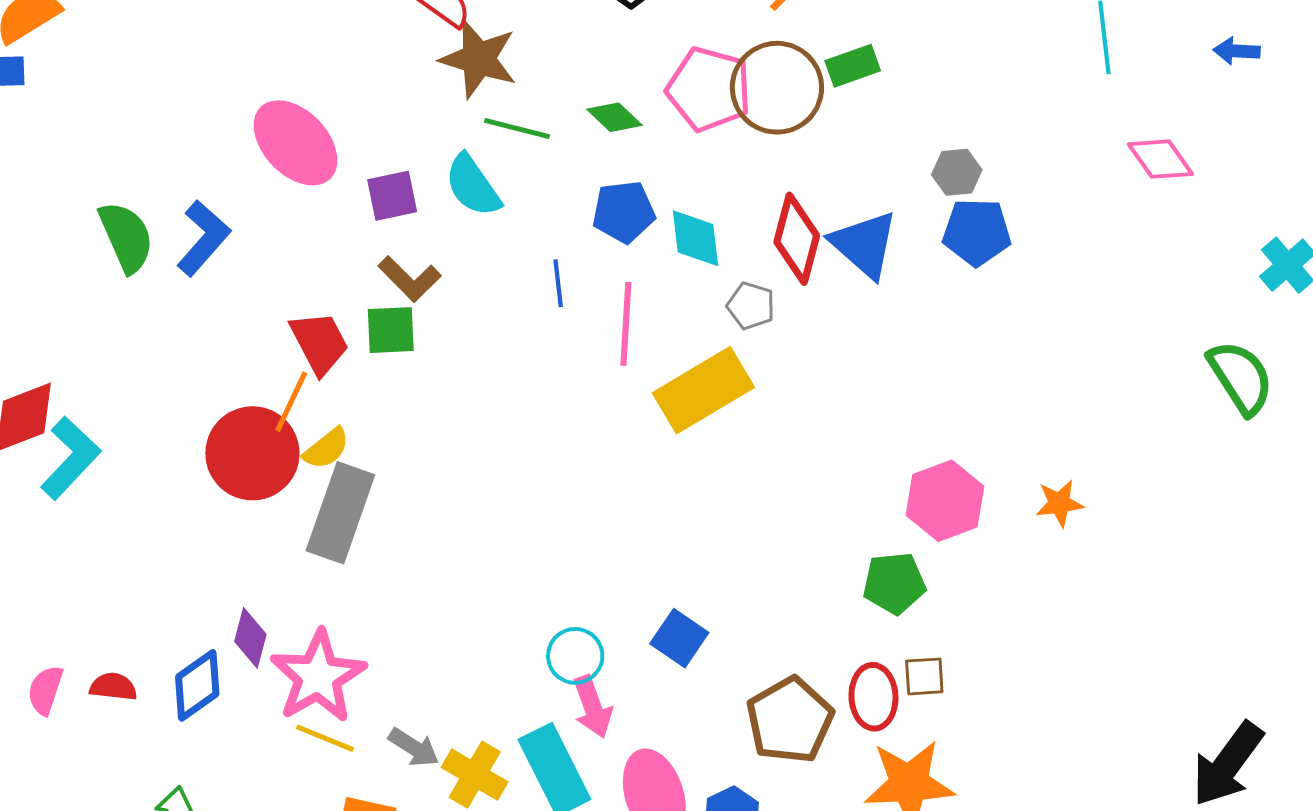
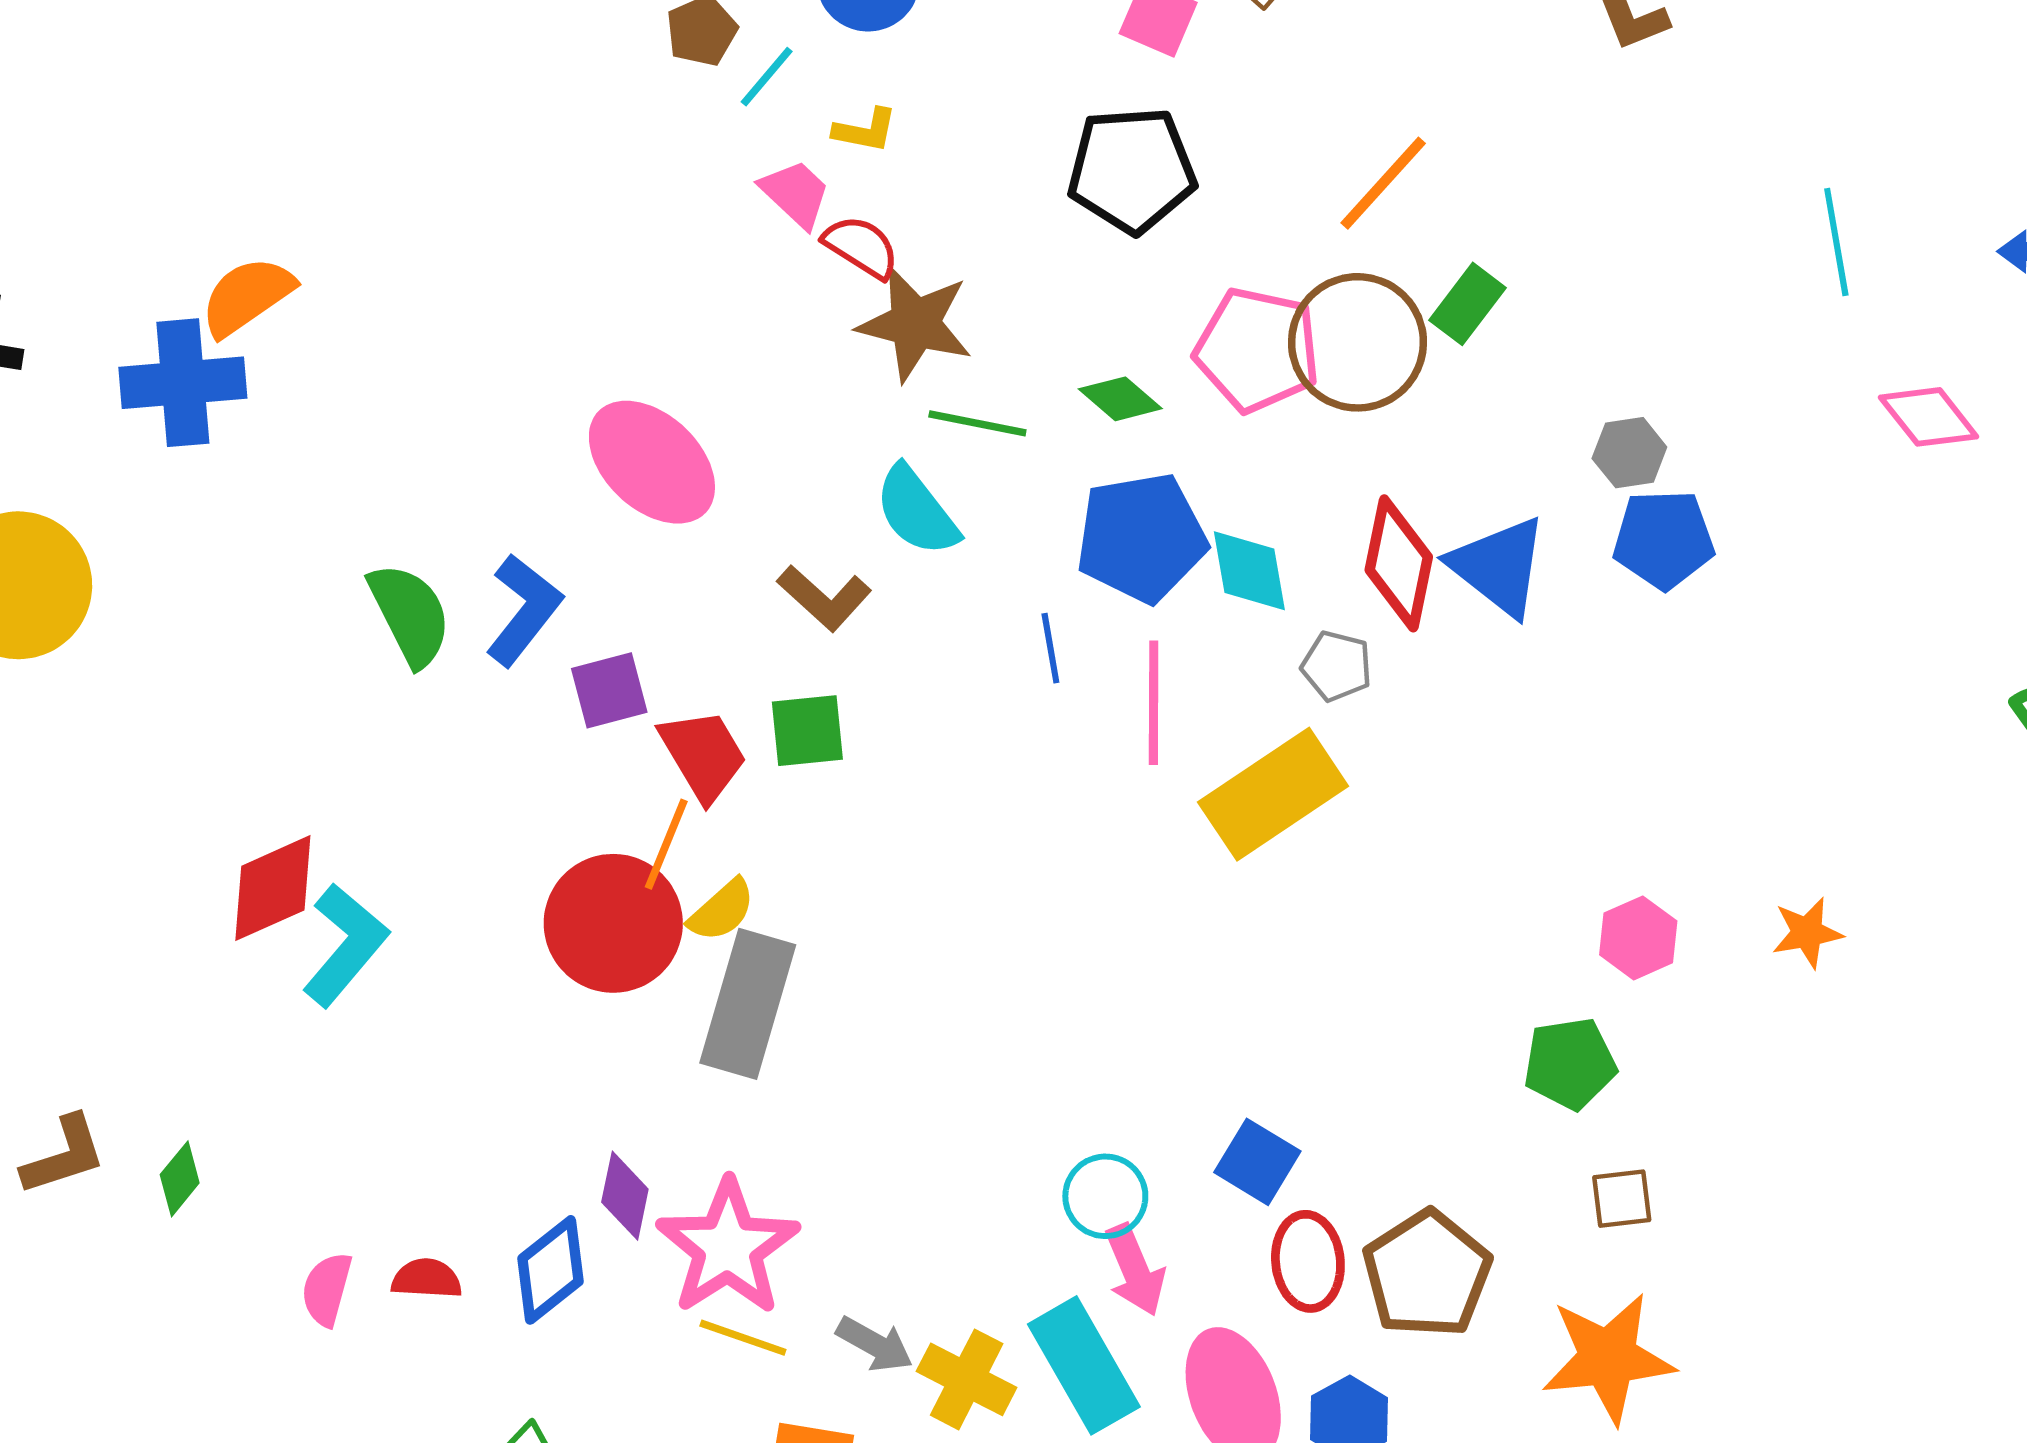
green rectangle: (853, 66) -> (1467, 304), turned -30
purple square: (392, 196) -> (609, 690), moved
blue pentagon: (624, 212) -> (1141, 538), size x1.4
brown L-shape: (410, 279) -> (824, 598), moved
pink hexagon: (945, 501) -> (1638, 938), size x0.7
red ellipse: (873, 697) -> (1308, 1261), moved

